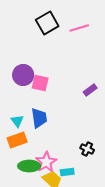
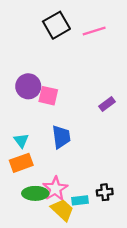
blue trapezoid: (39, 118) -> (61, 137), moved
black cross: (87, 149) -> (105, 192), moved, turned -32

